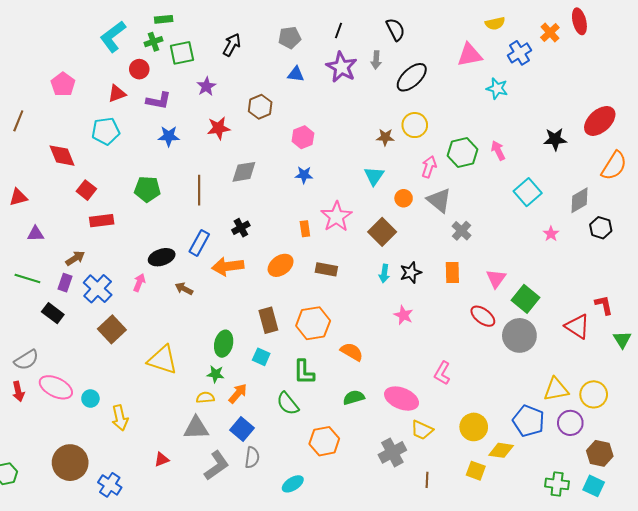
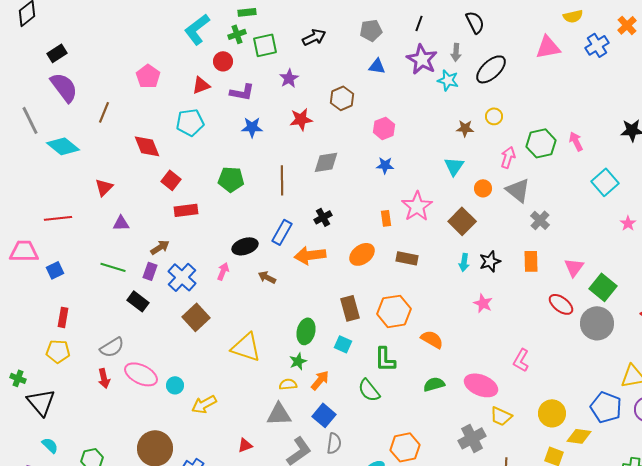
black arrow: (232, 45) -> (314, 37), turned 35
cyan star: (497, 88) -> (448, 80), moved
yellow circle: (415, 125) -> (494, 116), size x0.7
red triangle: (18, 197) -> (104, 187), turned -30
green star: (215, 374) -> (298, 361), turned -30
yellow arrow: (120, 418) -> (204, 404), turned 75
orange hexagon: (324, 441) -> (405, 447), moved

